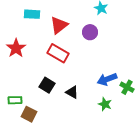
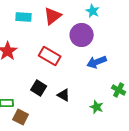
red triangle: (59, 25) -> (53, 16), moved
purple circle: (90, 32) -> (82, 35), size x1.5
blue arrow: (107, 79) -> (97, 62), moved

